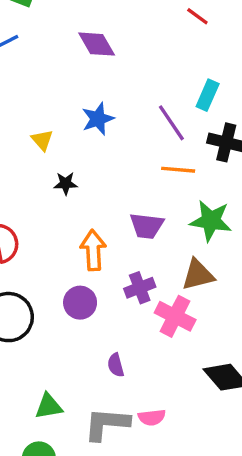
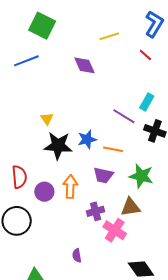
blue star: (98, 119) -> (87, 139), moved
purple line: (171, 123) -> (124, 116), turned -30
orange line: (178, 170) -> (113, 149), moved
black star: (66, 183) -> (58, 146), size x2.0
purple circle: (80, 303) -> (44, 192), moved

